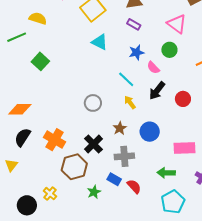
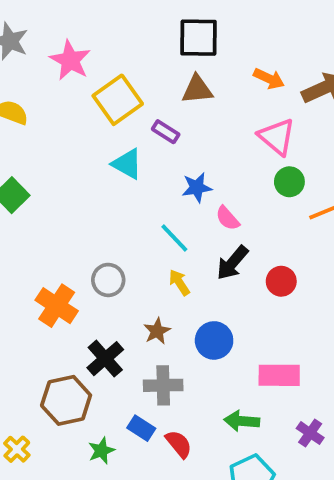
purple rectangle: (134, 24) -> (166, 132), moved
green circle: (169, 50) -> (289, 182), moved
orange cross: (55, 140) -> (57, 306), moved

